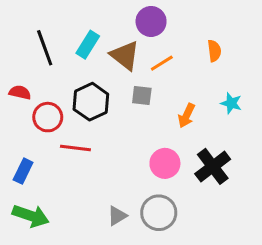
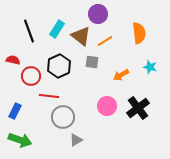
orange semicircle: (214, 51) -> (139, 33), size x1.5
orange arrow: (187, 116) -> (121, 75), turned 35
gray circle: (159, 213) -> (63, 117), moved

